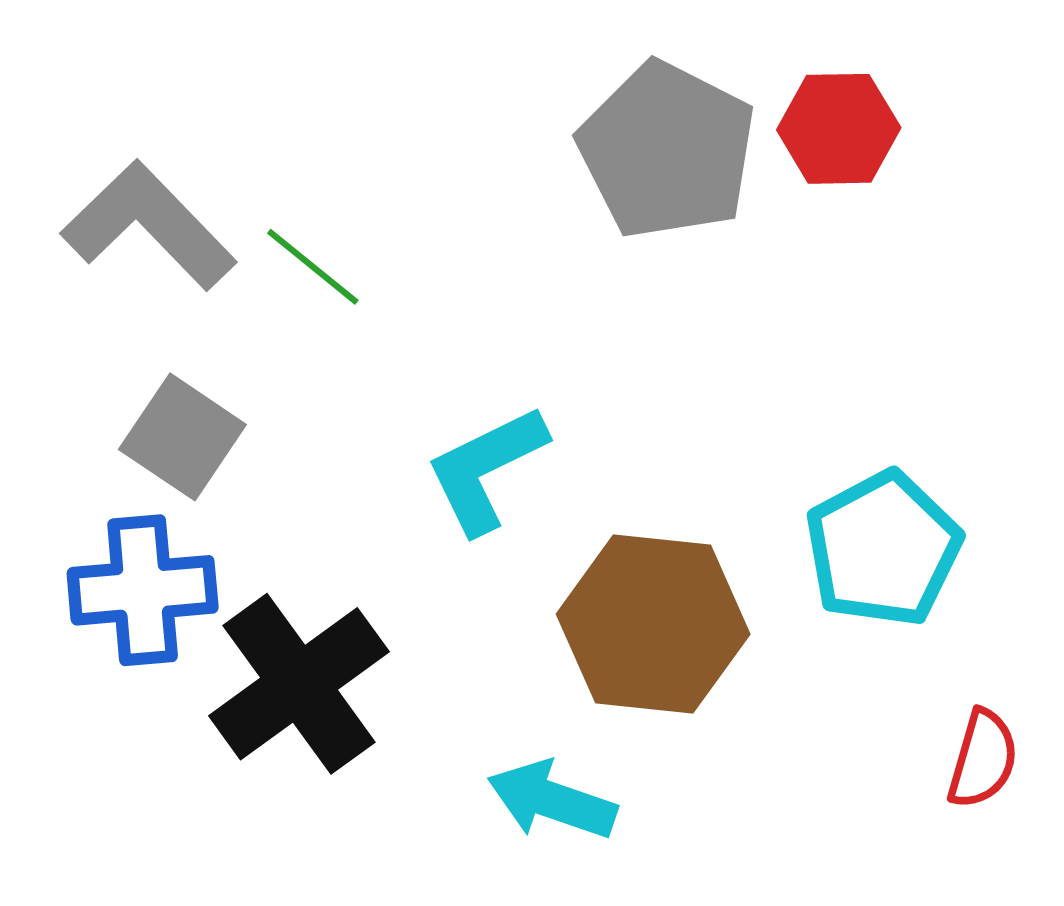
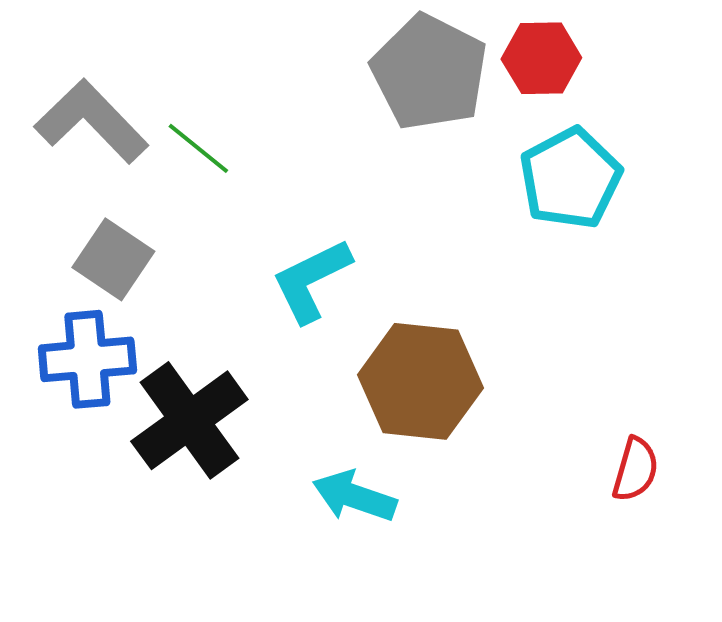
cyan pentagon: (883, 549) -> (570, 178), moved

